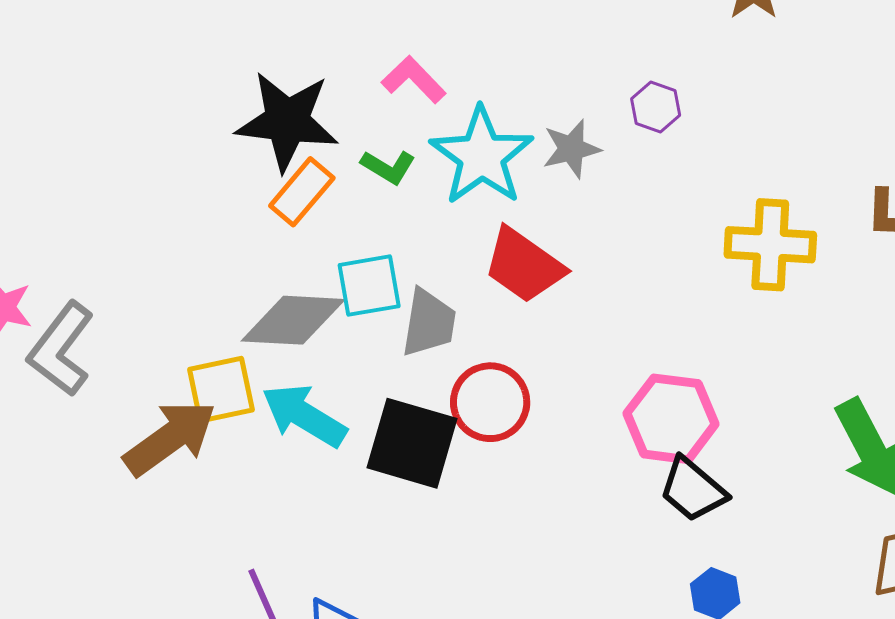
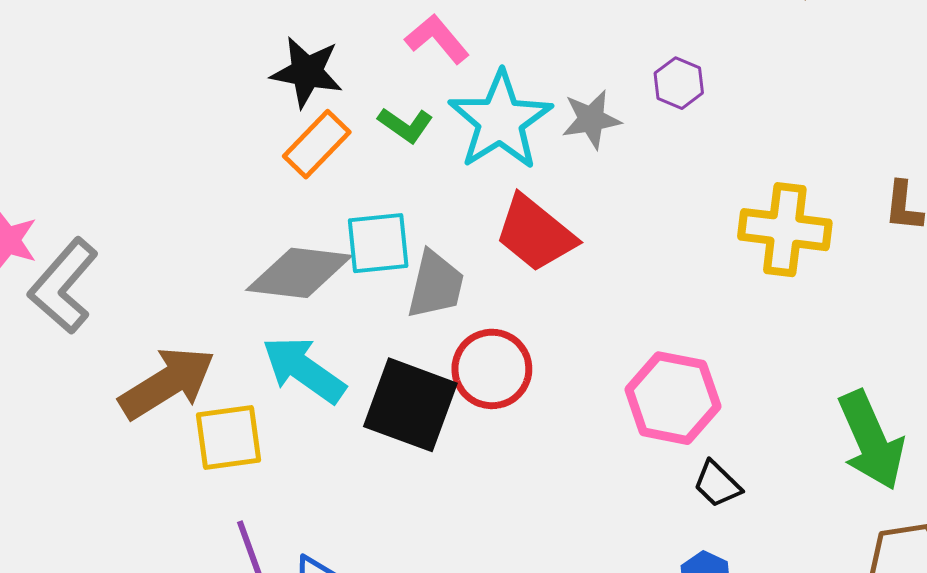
black star: (287, 121) -> (307, 72), size x0.7
yellow square: (221, 390) -> (228, 437), moved
black trapezoid: (693, 489) -> (717, 484), moved, size x0.7

